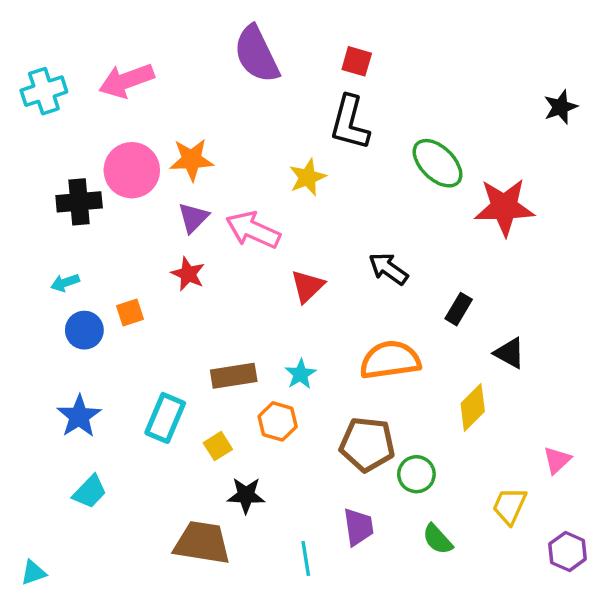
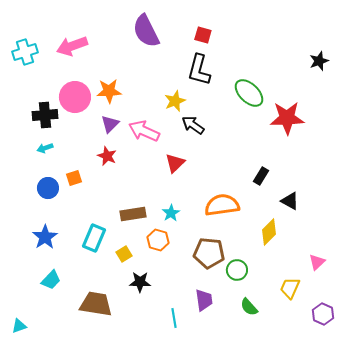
black arrow: (388, 269) -> (193, 125), moved
cyan arrow: (65, 283) -> (45, 148), moved
brown trapezoid: (202, 543) -> (96, 304), moved

